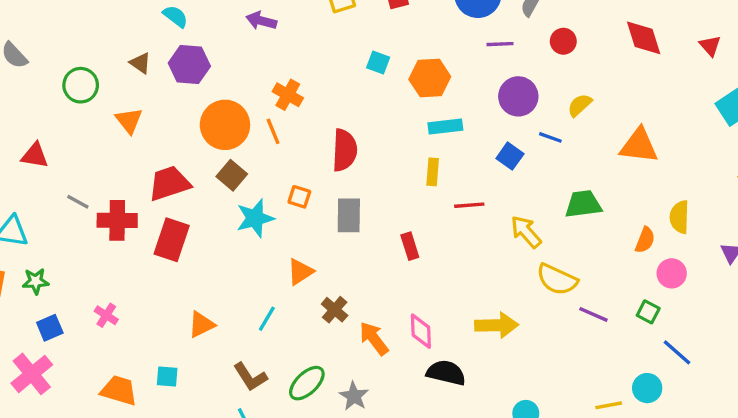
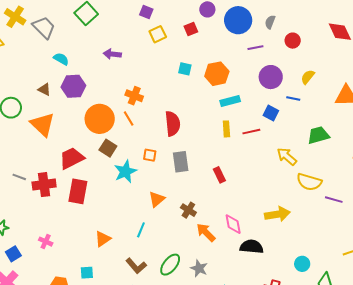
orange triangle: (129, 121) -> (43, 124), size x1.5
red line: (469, 205) -> (251, 132), moved
brown cross: (335, 310) -> (188, 210), moved

